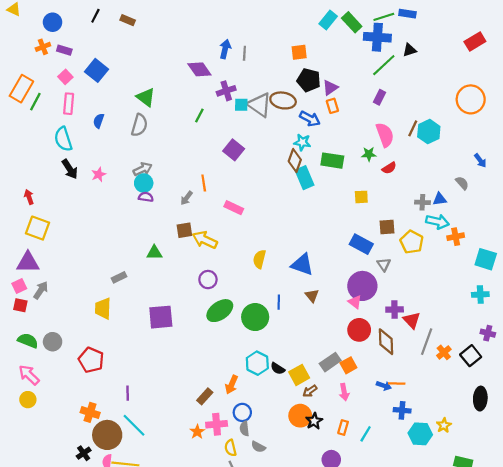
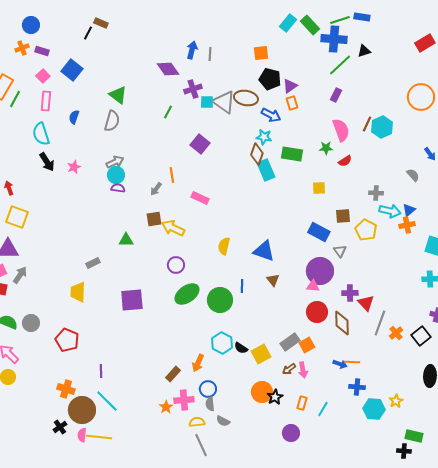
black line: (95, 16) -> (88, 33), moved
blue triangle: (440, 199) -> (409, 210), moved, turned -32
pink triangle: (355, 302) -> (313, 286), turned -32
brown arrow: (310, 391) -> (289, 369), moved
yellow semicircle: (230, 448) -> (197, 422), turned 98

